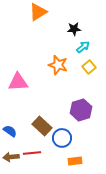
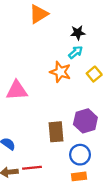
cyan arrow: (83, 47) -> (76, 52), moved
brown rectangle: (42, 126) -> (56, 132), moved, turned 42
blue circle: (62, 138) -> (80, 155), moved

